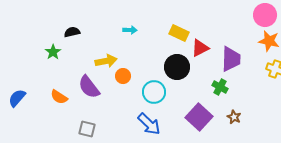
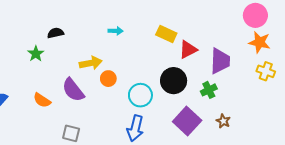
black circle: (177, 67) -> (174, 81), moved
green cross: (220, 87) -> (209, 90), turned 35
blue arrow: (149, 124) -> (135, 128), turned 60

